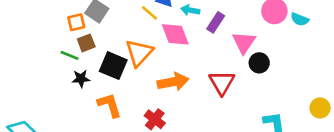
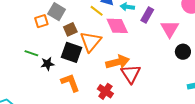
brown square: (86, 43) -> (70, 29), moved
green line: (70, 55) -> (31, 53), moved
black circle: (259, 63) -> (183, 52), moved
red triangle: (222, 83) -> (131, 74), moved

